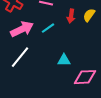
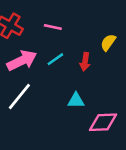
red arrow: (71, 16) -> (85, 62), moved

